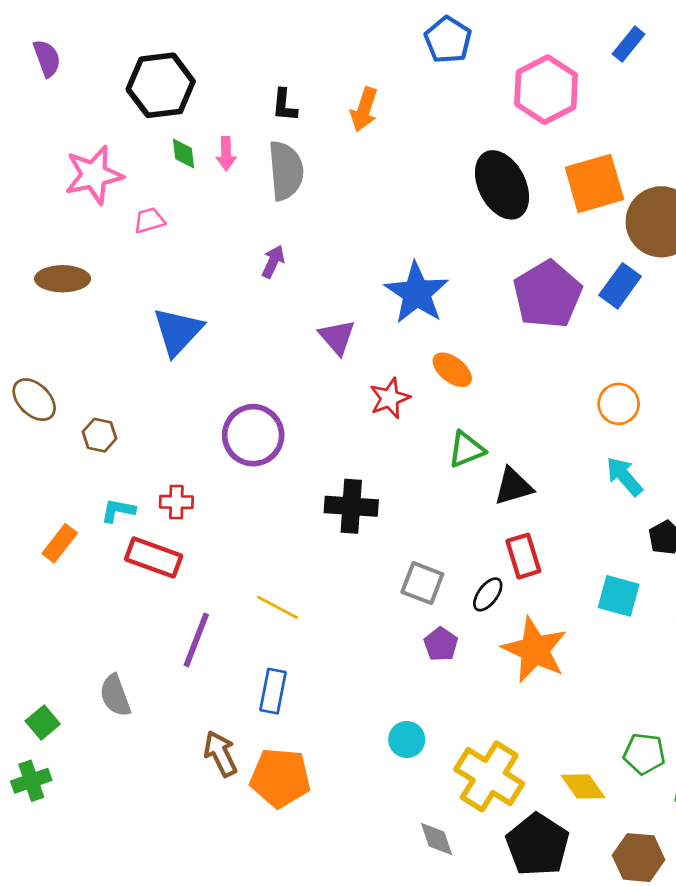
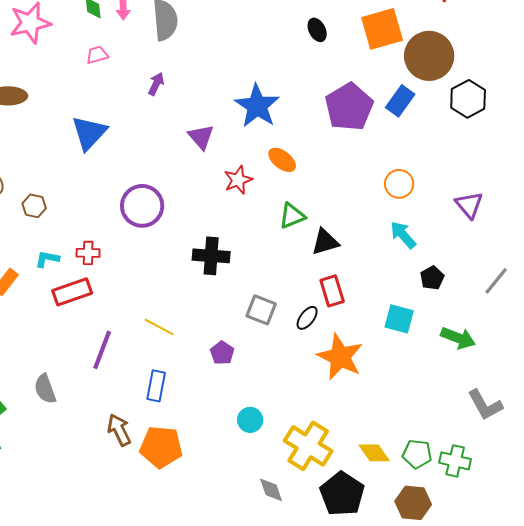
black ellipse: (502, 185) -> (317, 30), size x0.5
pink trapezoid: (149, 220) -> (97, 55), moved
red rectangle: (154, 557) -> (72, 292), turned -39
purple pentagon: (441, 644) -> (222, 353), moved
green pentagon: (644, 754) -> (417, 454), moved

